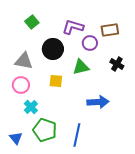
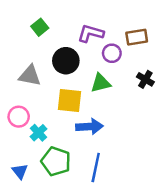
yellow square: (56, 81) -> (70, 100), size x1.5
pink circle: (21, 85) -> (19, 117), moved
blue arrow: (98, 102) -> (89, 127), moved

